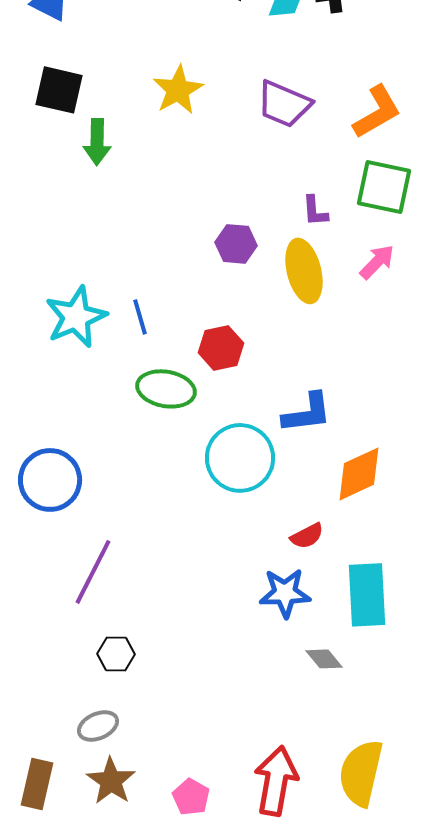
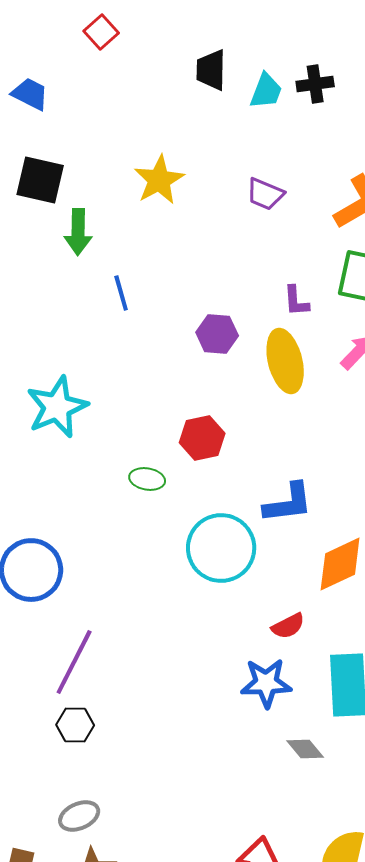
purple trapezoid: (284, 104) -> (265, 194), size x0.7
blue line: (140, 317) -> (121, 293), moved
green ellipse: (166, 389) -> (147, 479), size x0.6
black hexagon: (116, 654) -> (75, 725), moved

